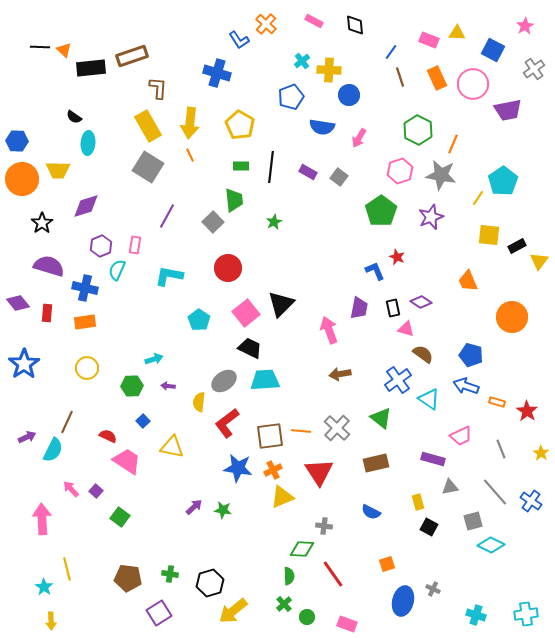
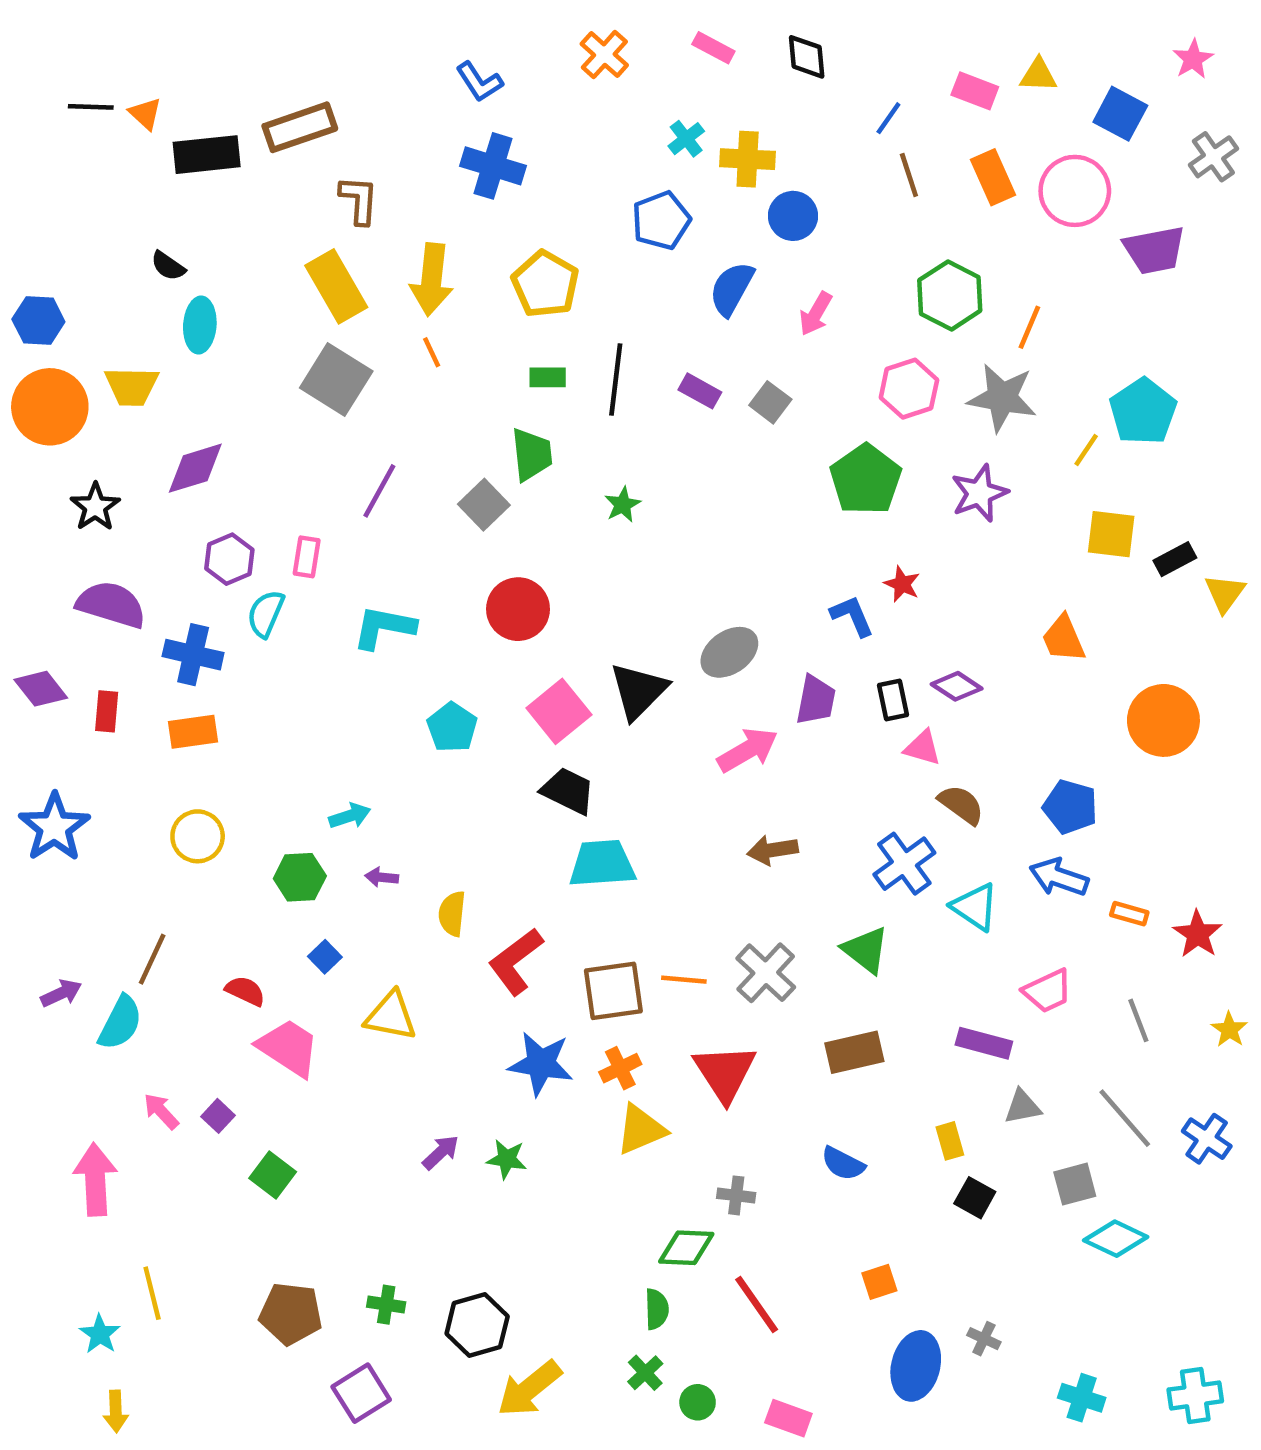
blue L-shape: (239, 40) -> (479, 82), moved
blue semicircle: (322, 127) -> (732, 289), turned 110
pink arrow: (329, 330) -> (748, 750), turned 80
gray ellipse: (224, 381) -> (729, 652), moved

